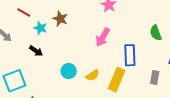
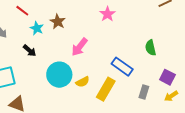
pink arrow: (103, 37) -> (79, 47), moved
blue rectangle: (130, 55) -> (122, 67), turned -60
cyan circle: (69, 71) -> (59, 75), size x1.6

